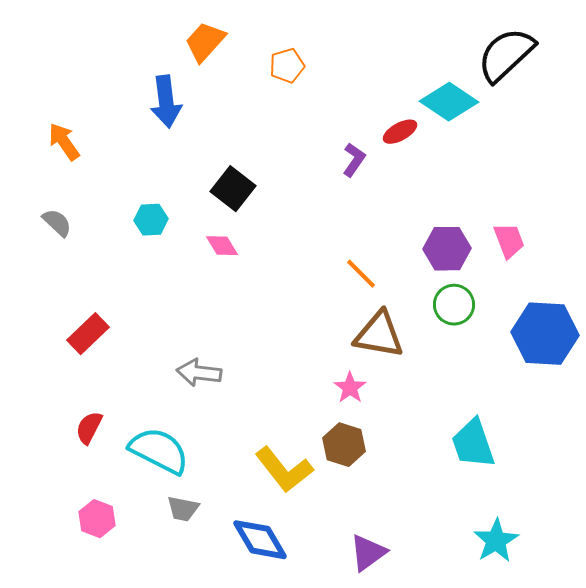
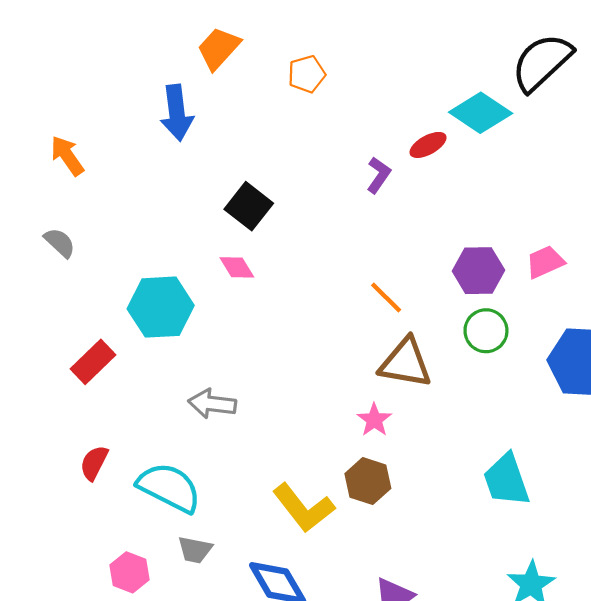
cyan hexagon: (151, 220) -> (161, 307), moved, size x1.8
pink trapezoid: (509, 241) -> (545, 262), turned -93
pink hexagon: (97, 519) -> (129, 572), moved

